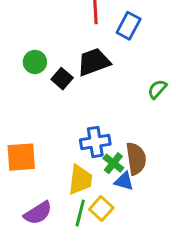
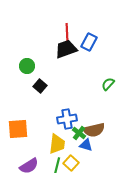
black trapezoid: (94, 62) -> (66, 49), moved
black square: (62, 79) -> (40, 86), moved
brown semicircle: (136, 159) -> (94, 130), turned 85

